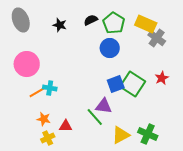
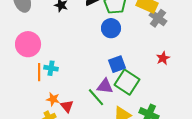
green square: (133, 84) -> (127, 82), moved
orange line: (38, 92) -> (39, 72), turned -60
orange star: (44, 119) -> (53, 99), moved
red triangle: (66, 126) -> (67, 106), turned 48

